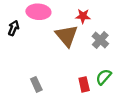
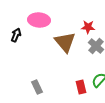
red star: (83, 16) -> (88, 27), moved

